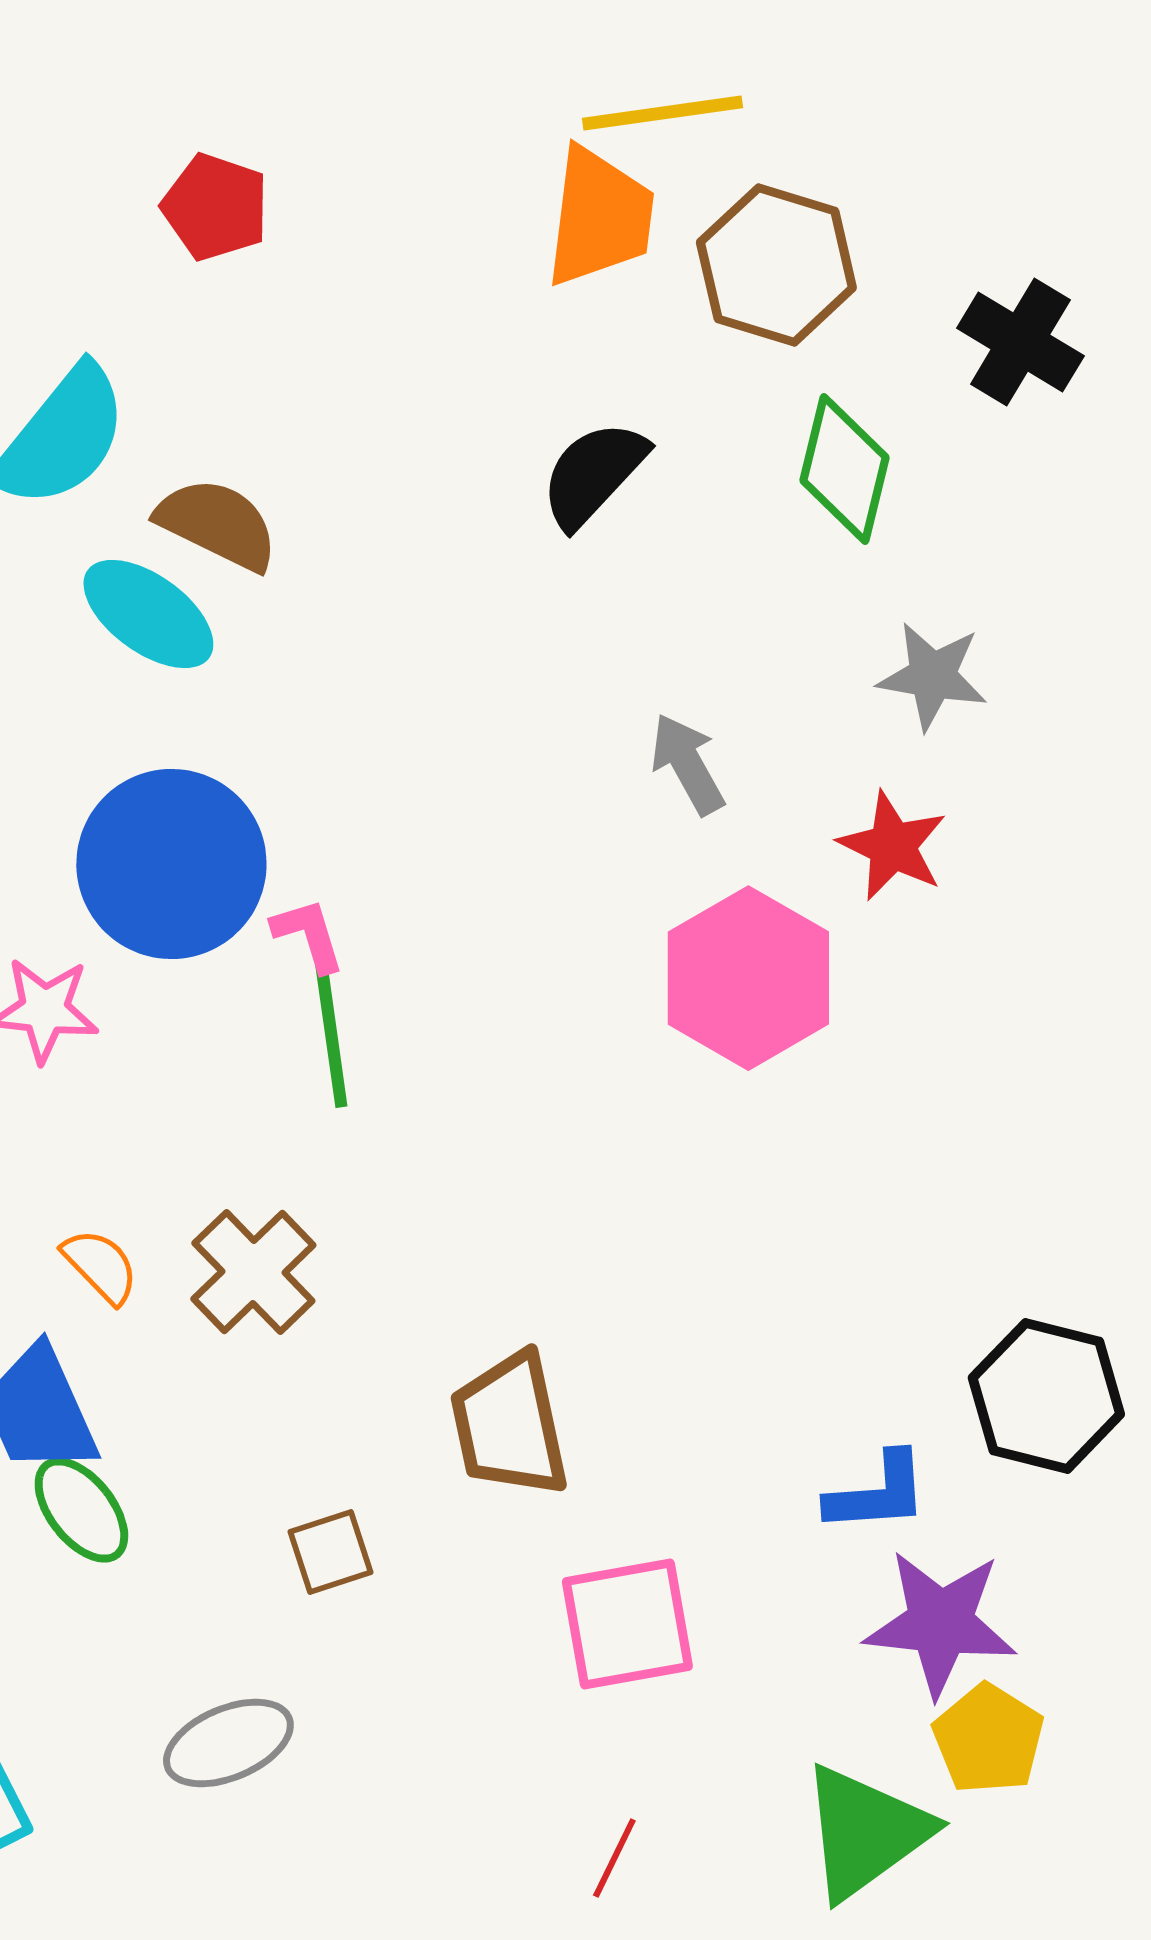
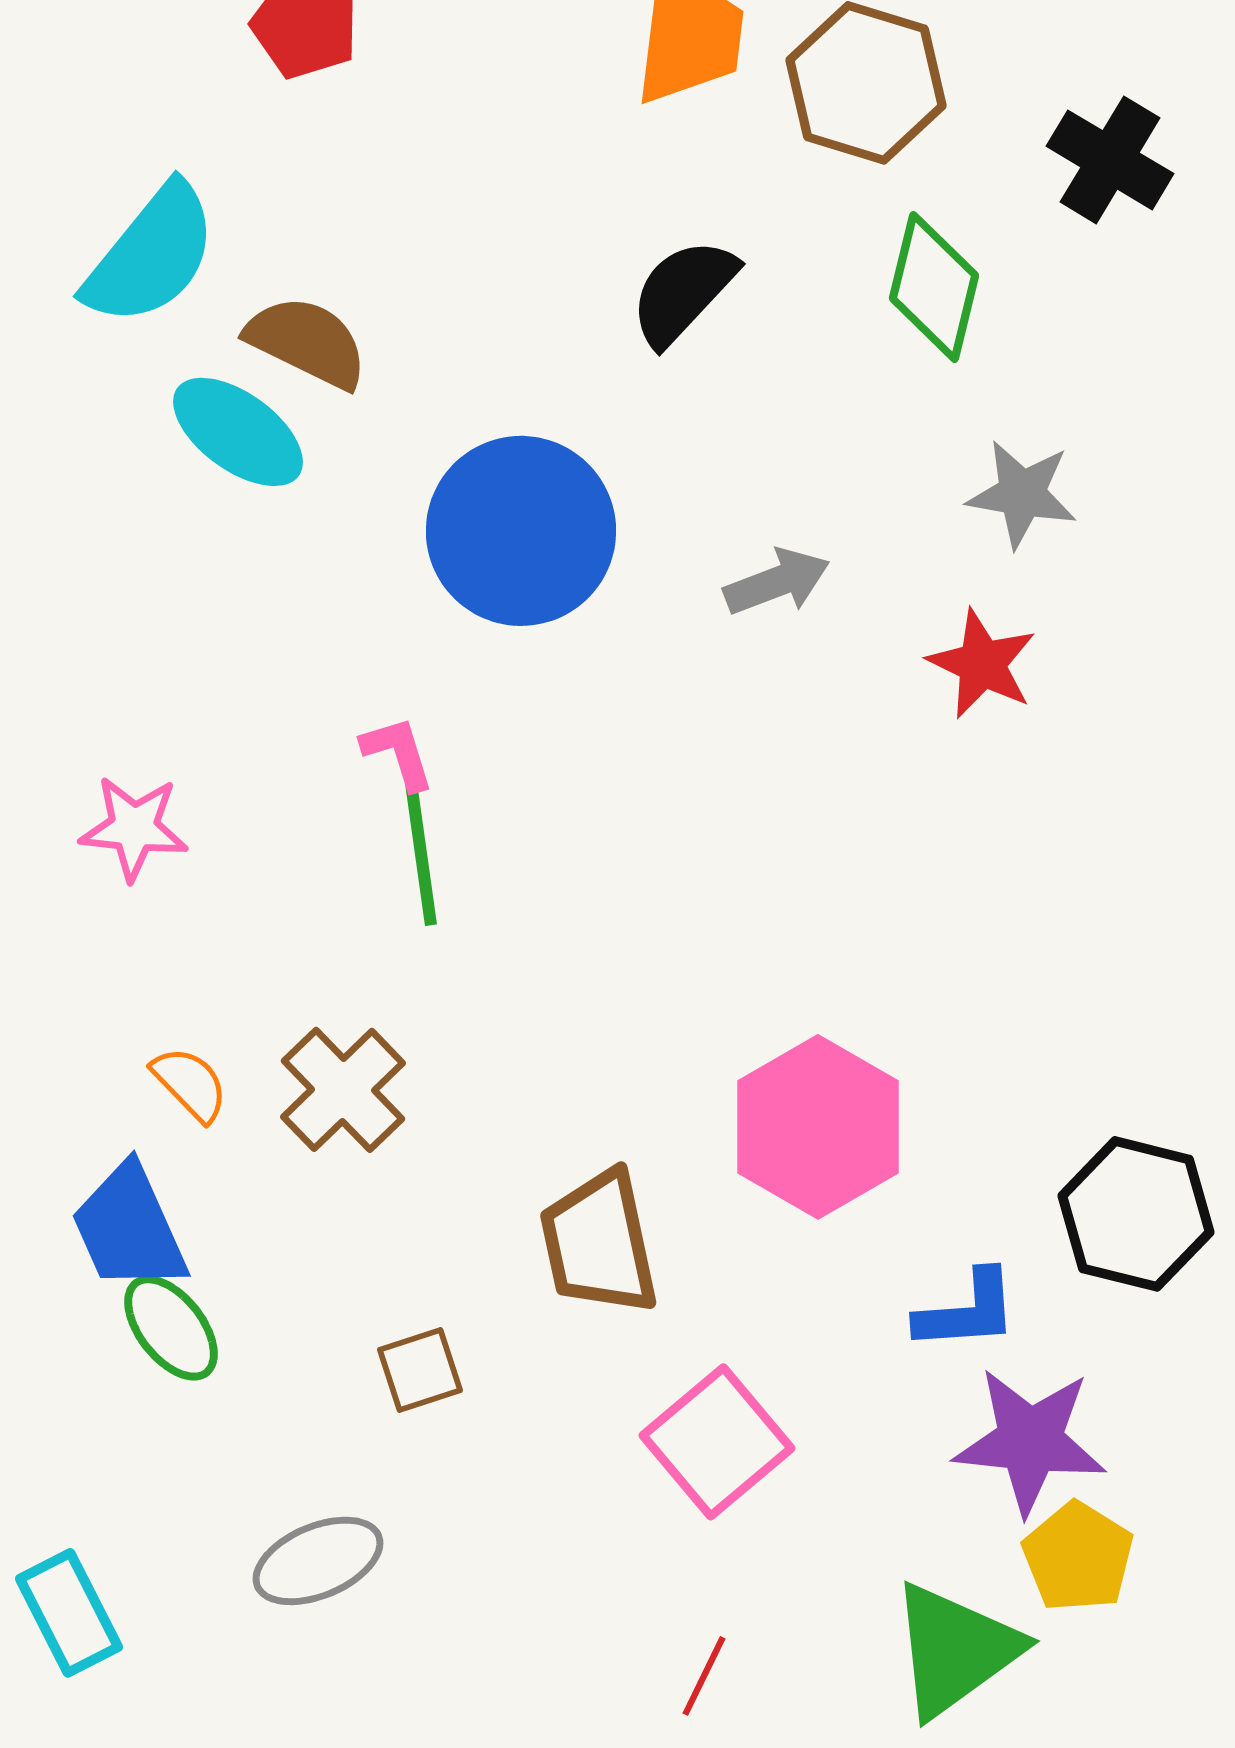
gray arrow: (687, 764) -> (777, 582), turned 98
blue circle: (171, 864) -> (521, 531), moved
pink hexagon: (748, 978) -> (818, 1127), moved
pink square: (627, 1624) -> (717, 1442), turned -30

